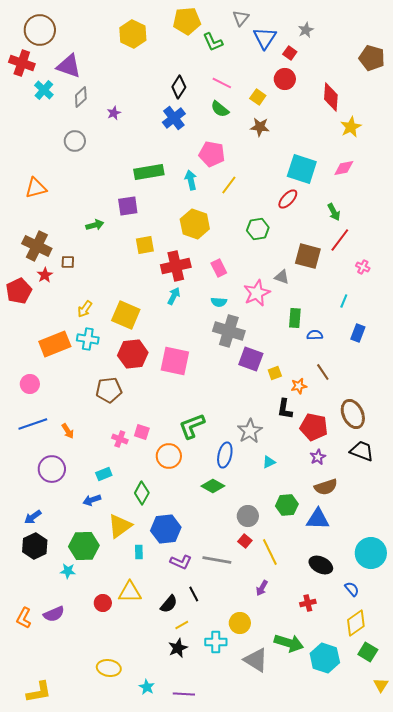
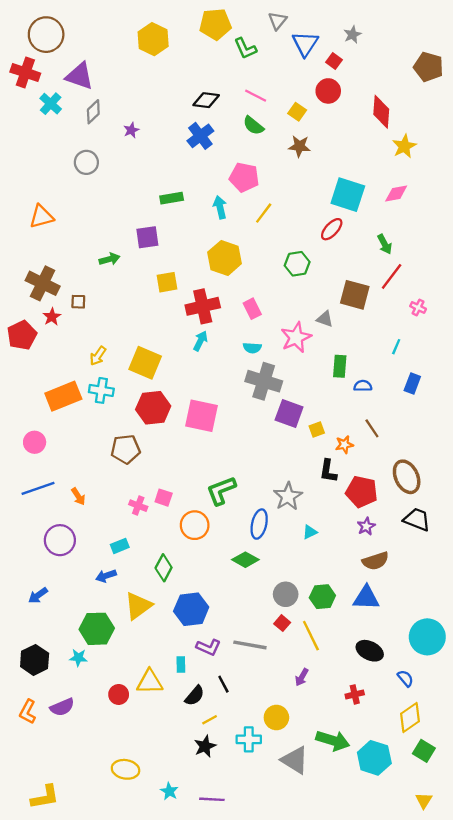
black diamond: (179, 87) -> (206, 100), turned 65
green rectangle: (149, 172) -> (172, 198), size x0.7
green hexagon: (287, 505) -> (322, 597), moved
black hexagon: (35, 546) -> (35, 660), moved
cyan rectangle: (139, 552) -> (181, 665), moved
yellow triangle: (381, 685) -> (424, 800), moved

